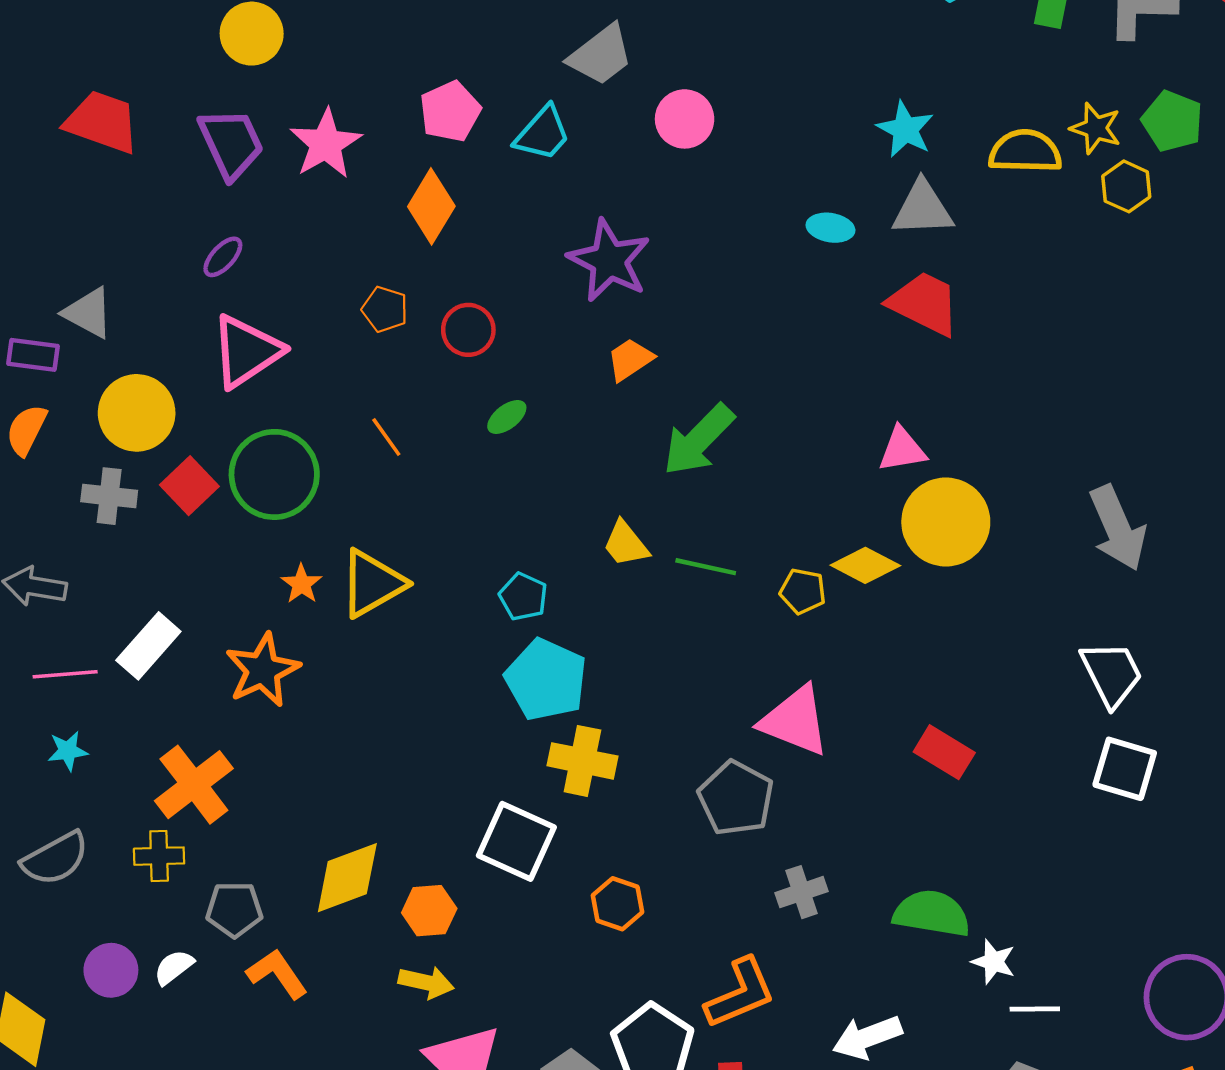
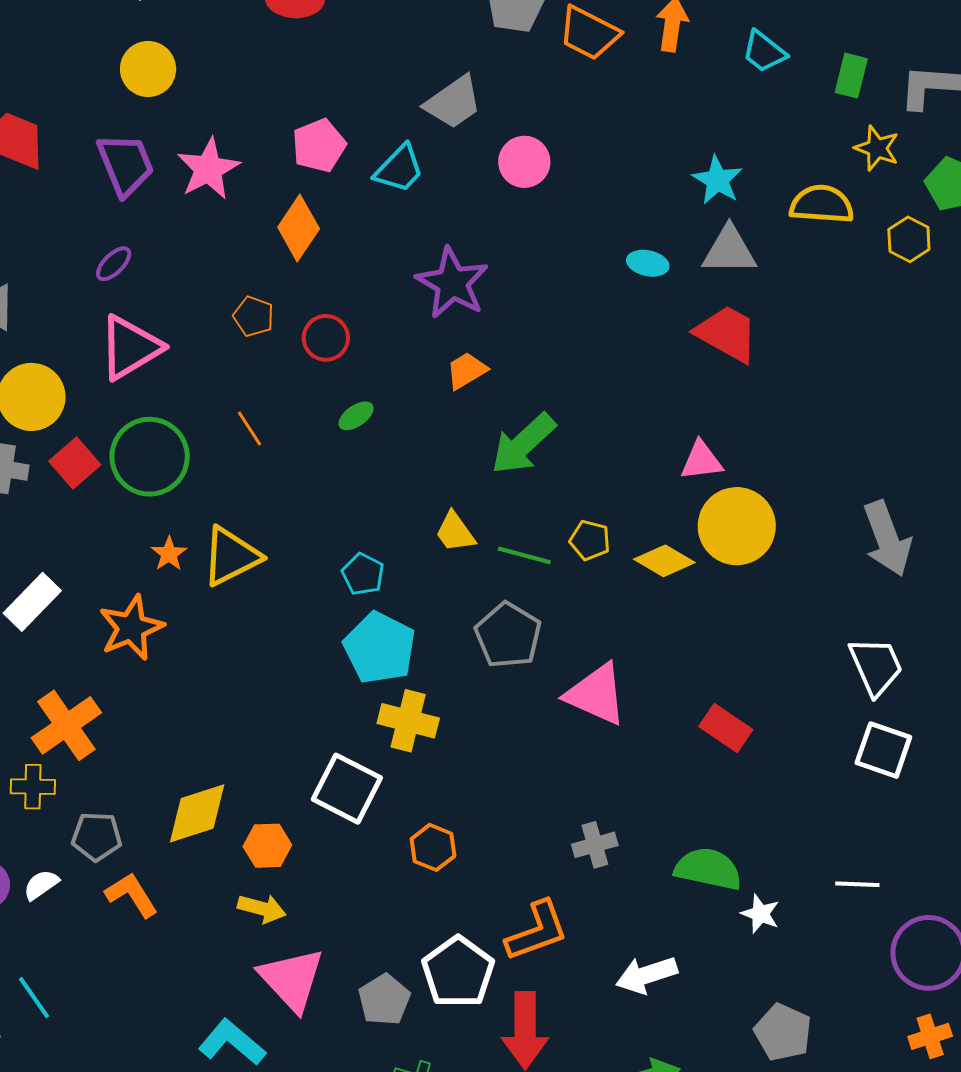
yellow star: (1096, 128) -> (877, 148), moved
yellow pentagon: (803, 591) -> (590, 540), moved
gray pentagon: (736, 798) -> (508, 635), moved
white line: (1035, 1009) -> (857, 884), moved

